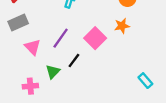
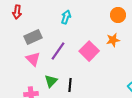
gray rectangle: (18, 23) -> (33, 37), moved
black line: (74, 60) -> (70, 85), moved, turned -32

